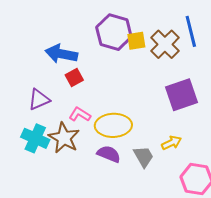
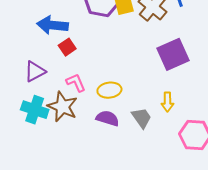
pink L-shape: (80, 115) -> (76, 83), turned 40
yellow ellipse: (113, 125) -> (109, 90), size x0.7
yellow arrow: (171, 143) -> (167, 102), turned 120

